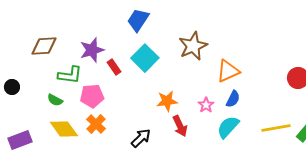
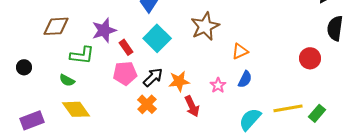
orange triangle: (228, 71) -> (240, 51), size x0.7
pink pentagon: (92, 96) -> (125, 73), moved
orange cross: (96, 124) -> (147, 104), moved
cyan semicircle: (228, 127) -> (250, 119), moved
black arrow: (141, 138) -> (153, 77), moved

